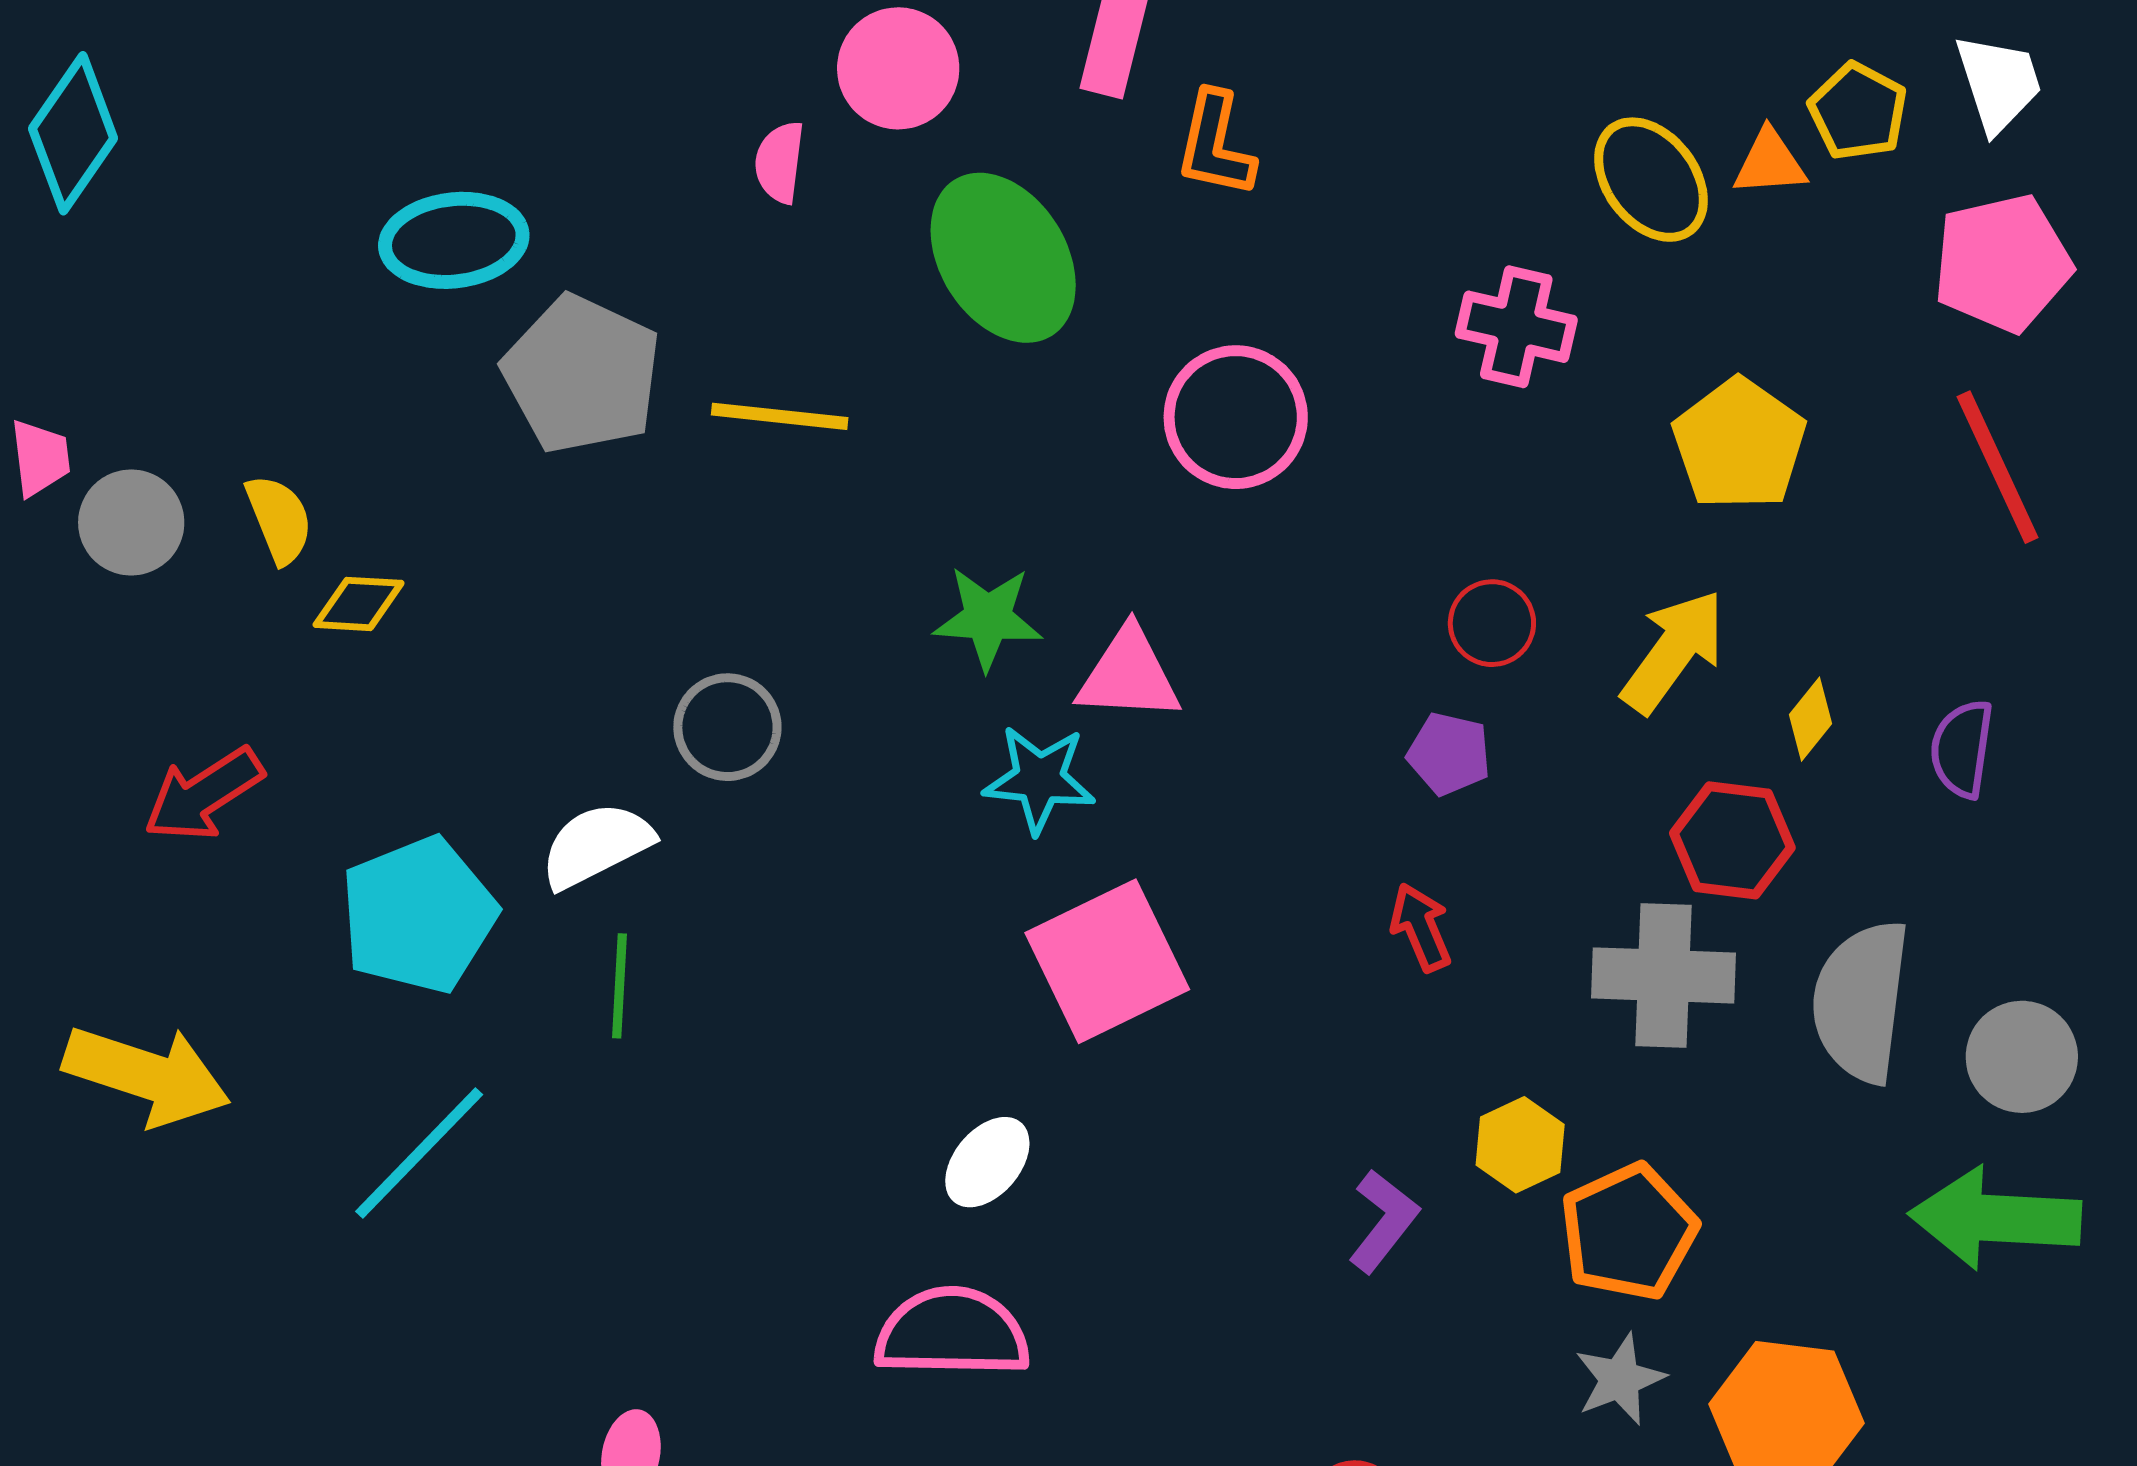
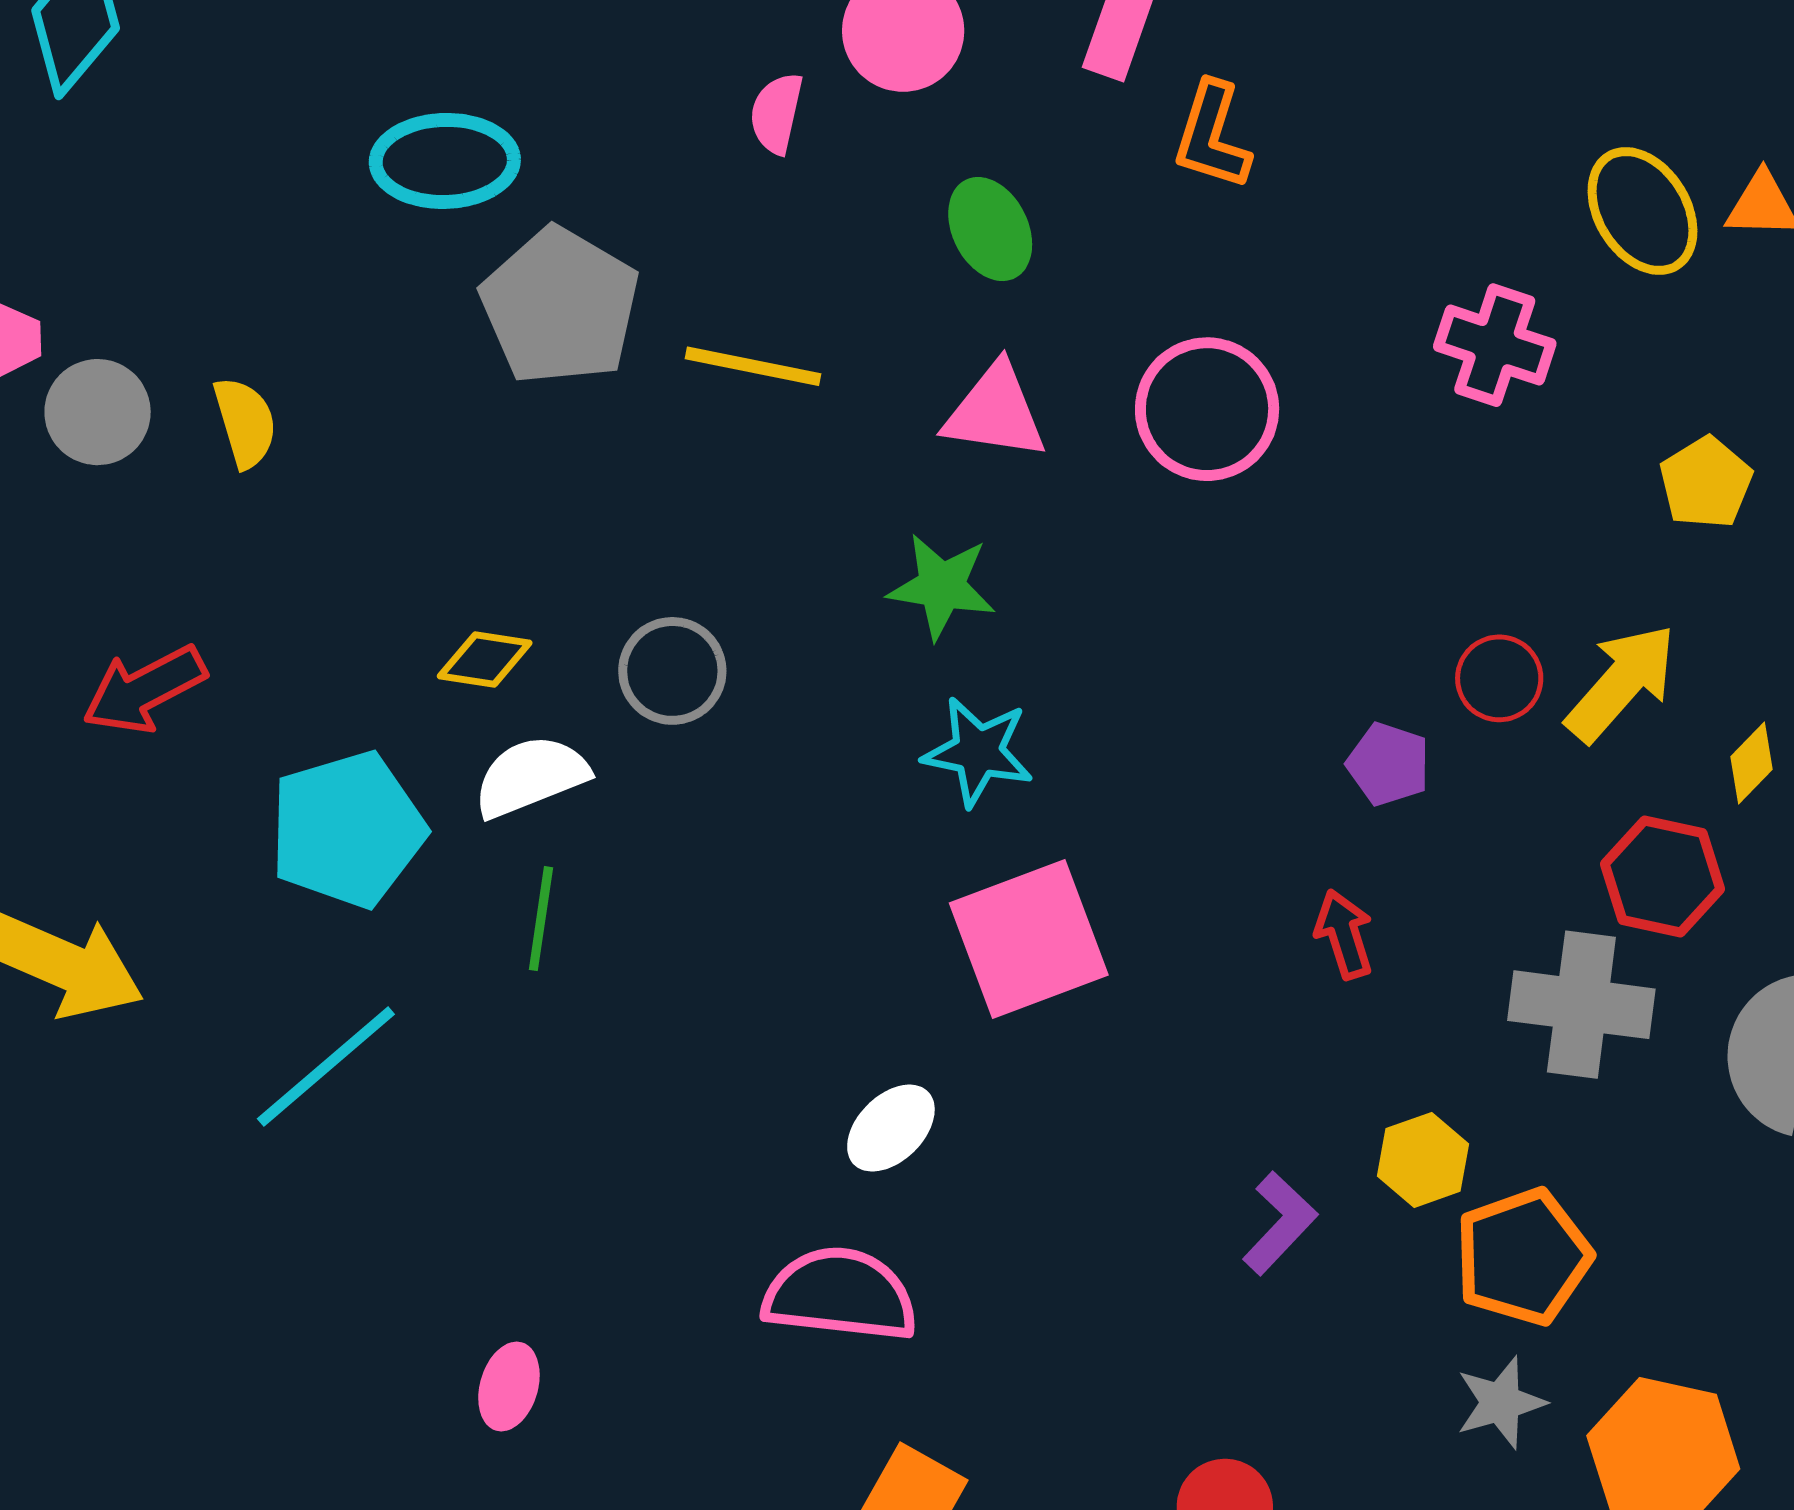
green ellipse: (1003, 258) -> (990, 229), size x0.6
yellow pentagon: (1739, 444) -> (1706, 483), size x0.7
yellow diamond: (359, 604) -> (485, 659), moved
red circle: (1492, 623) -> (1499, 678), moved
pink triangle: (1129, 675) -> (995, 412), moved

